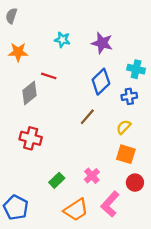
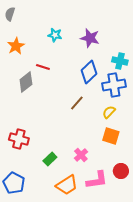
orange star: (18, 52) -> (16, 46), turned -30
blue cross: (129, 96) -> (114, 85), size x1.6
red cross: (31, 138) -> (19, 139), moved
red circle: (135, 183) -> (121, 171), moved
pink L-shape: (110, 204) -> (97, 180), turned -140

